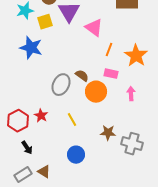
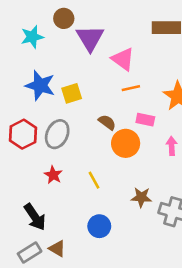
yellow square: (45, 22) -> (72, 93), moved
orange line: (109, 50) -> (131, 88), moved, turned 56
gray ellipse: (61, 85) -> (57, 134), moved
red hexagon: (18, 121) -> (23, 134), moved
black arrow: (27, 148) -> (35, 217), size x1.5

